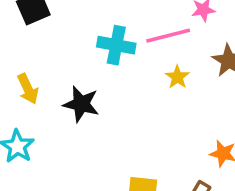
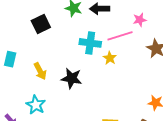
yellow star: (177, 77) -> (110, 58), moved

